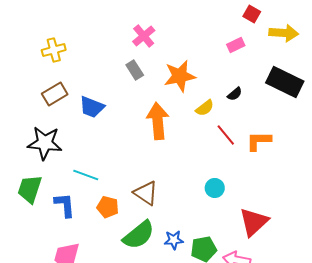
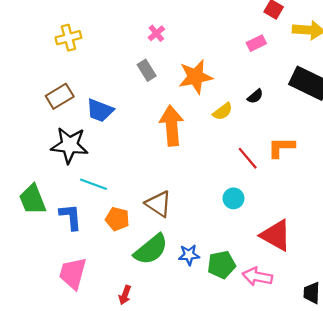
pink cross: (144, 36) -> (156, 33), size x0.7
yellow cross: (54, 50) -> (68, 38), moved
red line: (226, 135) -> (248, 158), moved
black star: (45, 143) -> (70, 145), moved
green trapezoid: (30, 189) -> (33, 199), turned -40
red triangle: (254, 222) -> (276, 235), turned -48

